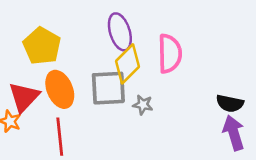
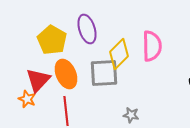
purple ellipse: (120, 32) -> (87, 29), moved
gray star: (143, 105) -> (131, 115), moved

